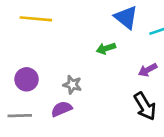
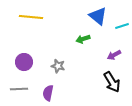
purple semicircle: (62, 109) -> (48, 93), moved, turned -56

